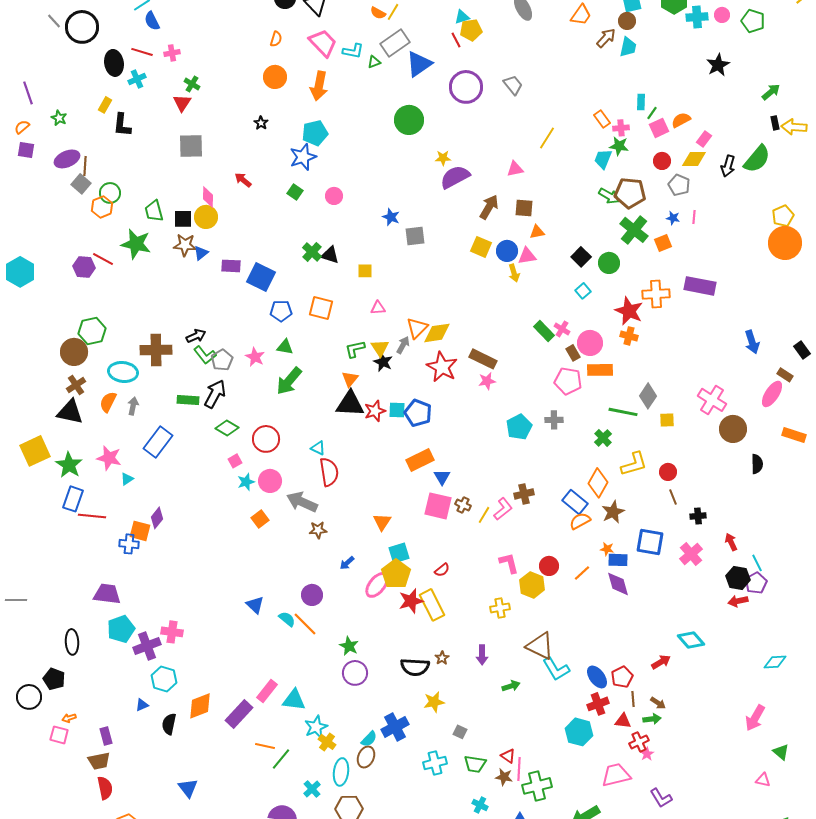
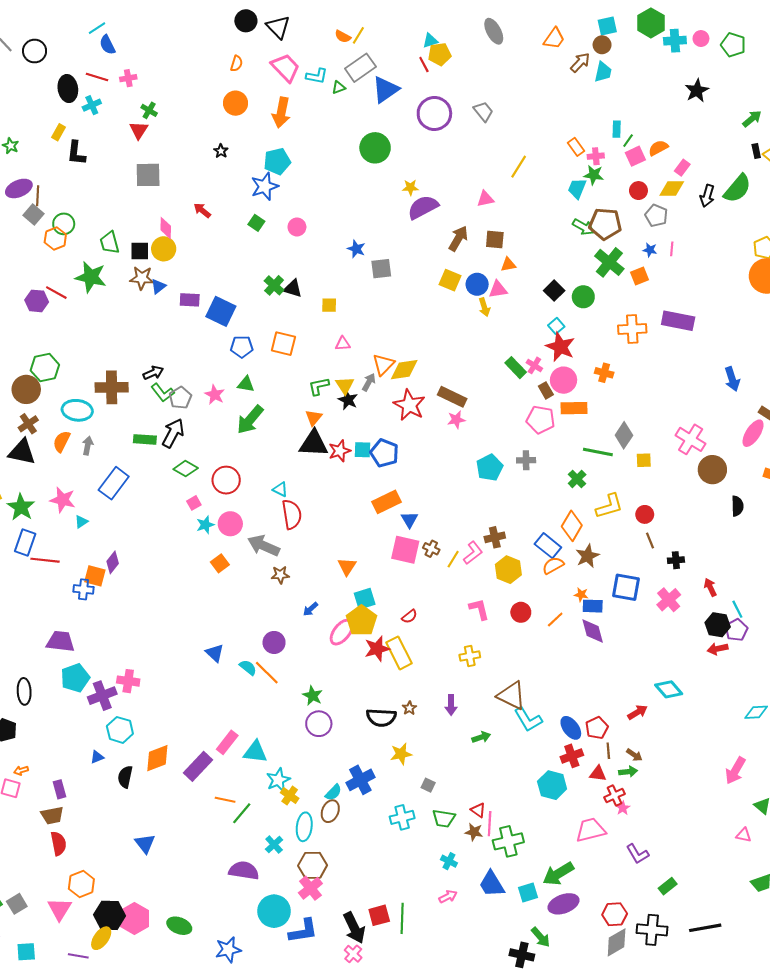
black circle: (82, 27) -> (35, 51), size x0.7
red star: (629, 311) -> (560, 347), moved
yellow hexagon: (532, 585) -> (508, 570), moved

